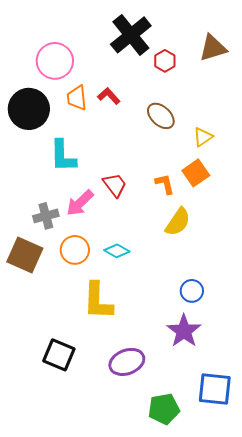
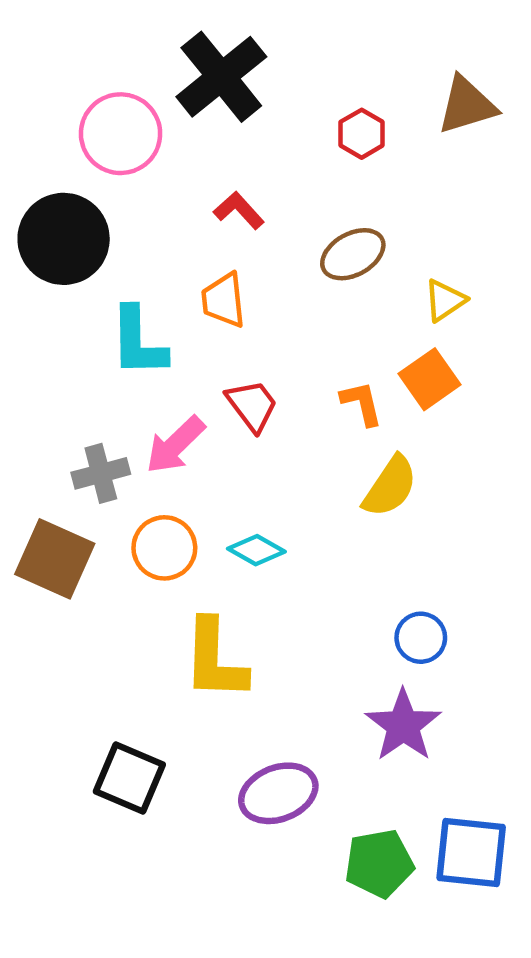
black cross: (131, 35) -> (221, 77), moved
orange trapezoid: (77, 98) -> (224, 300), moved
brown ellipse: (161, 116) -> (353, 254), turned -72
green pentagon: (164, 409) -> (379, 863), moved

